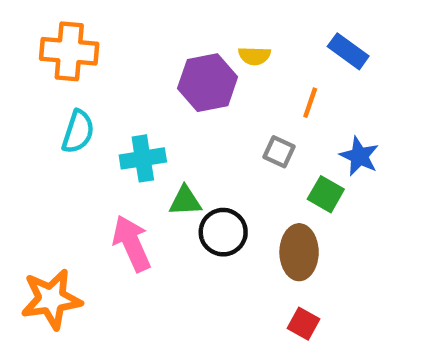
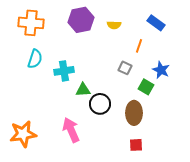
purple hexagon: (208, 83) -> (81, 20), moved
pink arrow: (132, 243) -> (71, 130), moved
red square: (304, 324) -> (136, 145), turned -32

